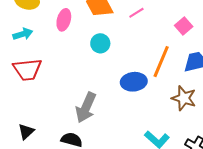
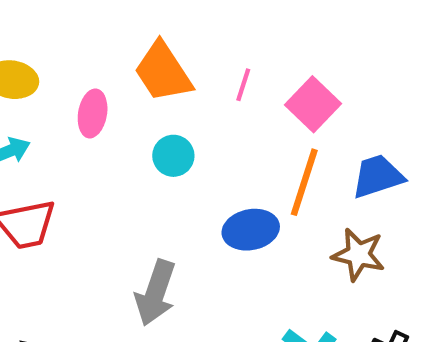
pink line: (136, 13) -> (243, 85), turned -35
pink square: (184, 26) -> (313, 104), moved, size x1.4

